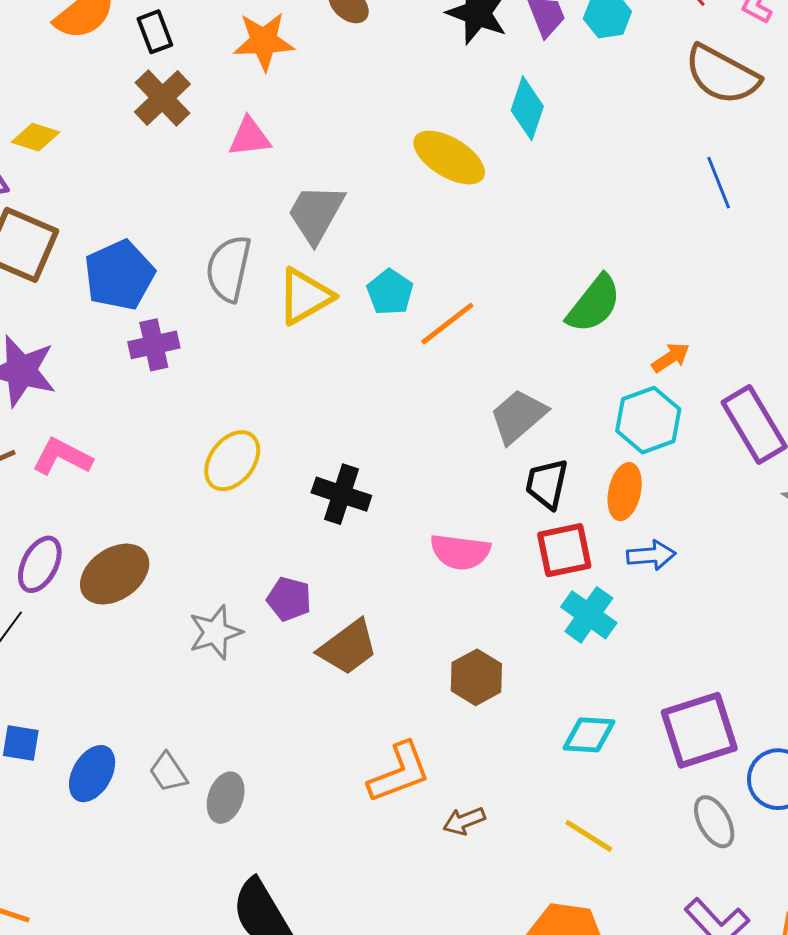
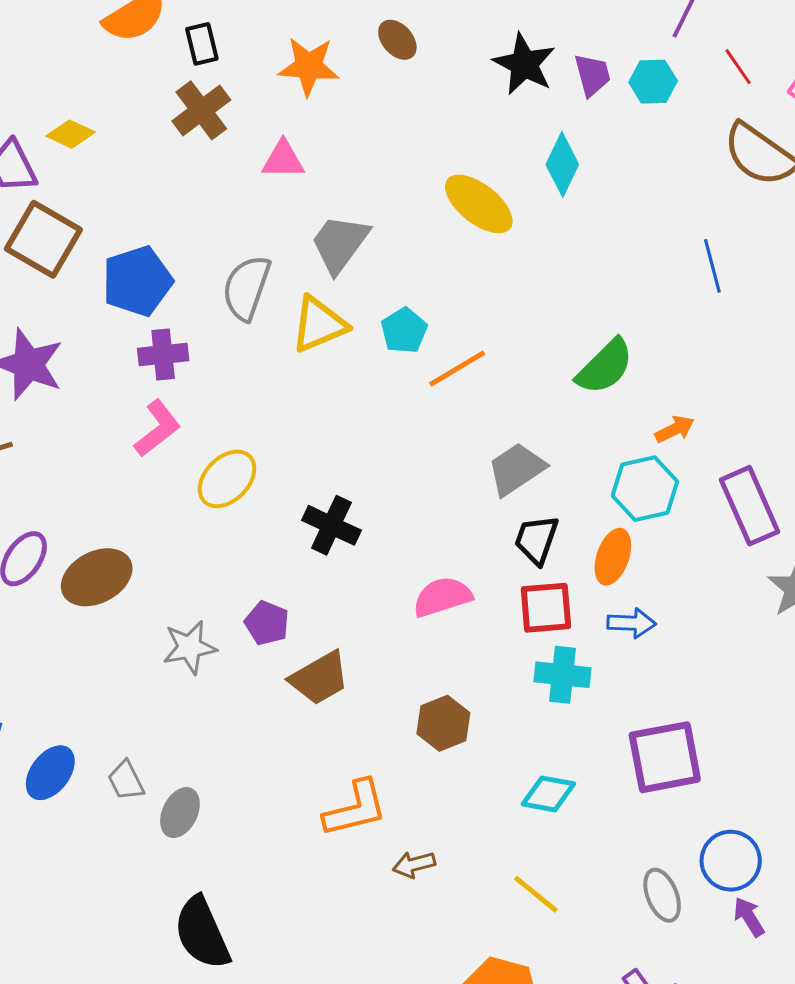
blue line: (719, 183) -> (712, 266), moved
pink L-shape: (62, 457) -> (157, 428), moved, turned 108
pink semicircle: (460, 552) -> (442, 597), turned 148
cyan cross: (589, 615) -> (563, 675), turned -36
purple square: (699, 730) -> (665, 757), moved

